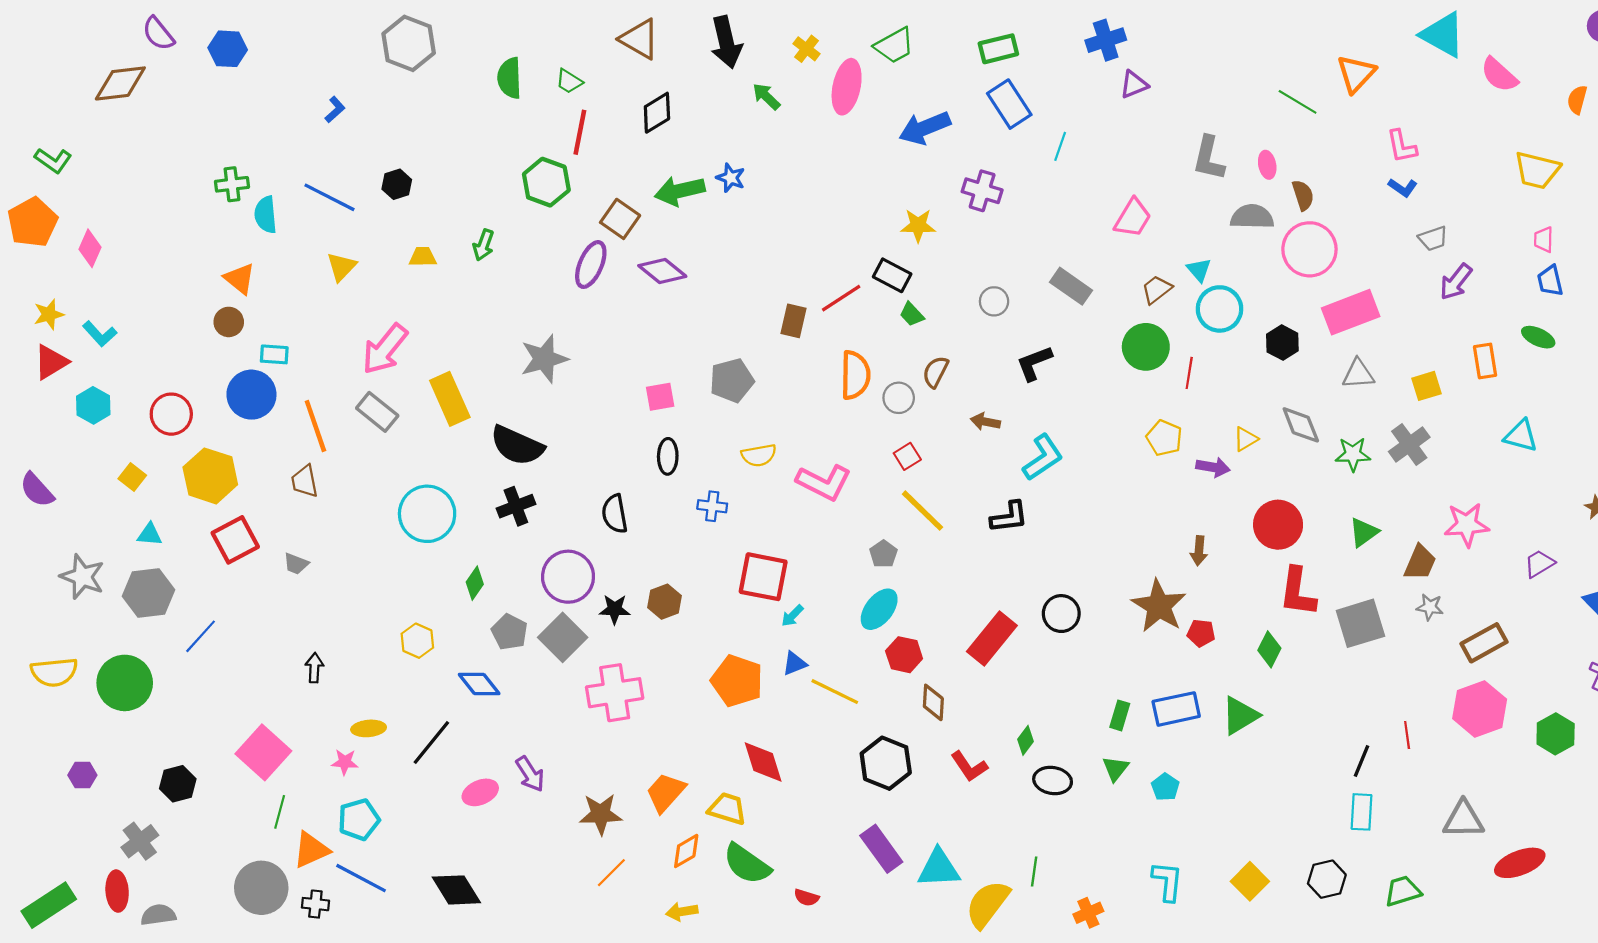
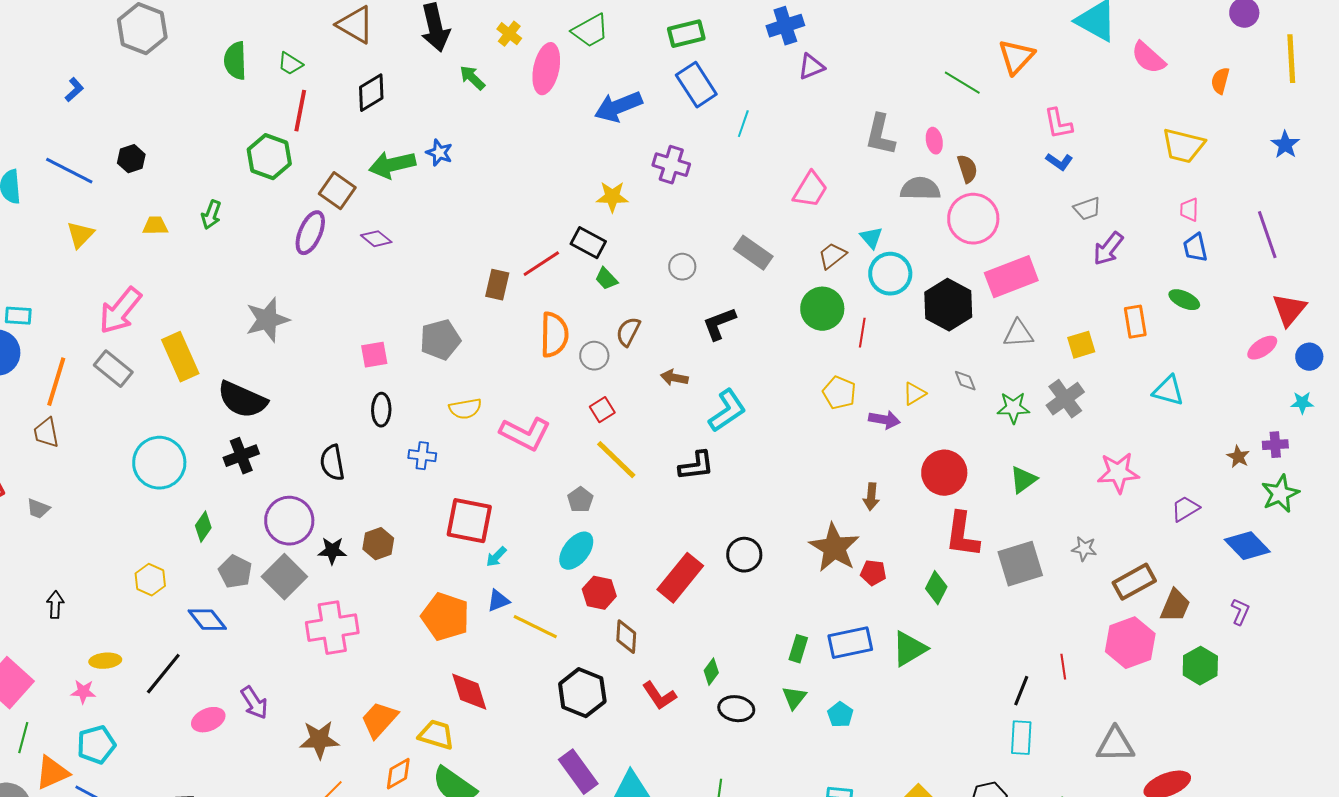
purple diamond: (662, 271) -> (376, 239), size x0.7
black hexagon: (1282, 343) -> (948, 305), size x1.6
gray diamond: (1301, 425) -> (965, 381), size x0.6
orange line: (315, 426) -> (56, 382), turned 36
brown trapezoid: (1420, 563) -> (1175, 606), moved

